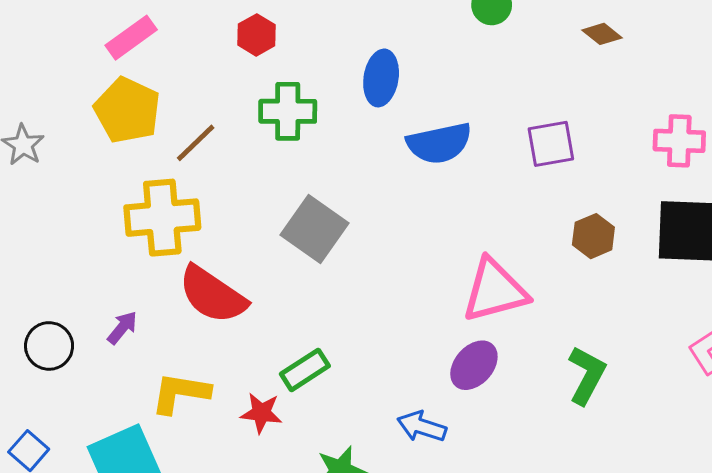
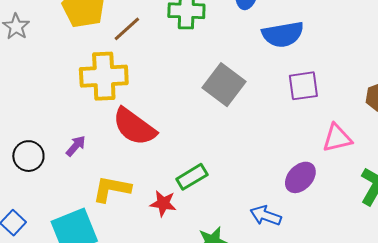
purple square: (551, 144) -> (303, 86), moved
gray square: (315, 229) -> (224, 85), moved
pink triangle: (495, 290) -> (337, 138), moved, size x0.7

